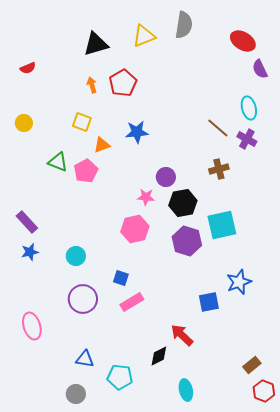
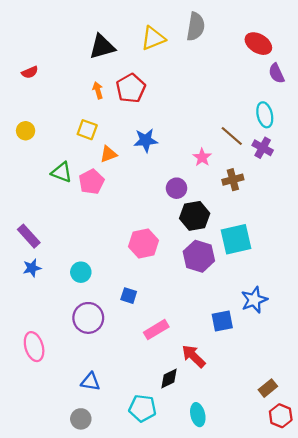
pink star: (146, 197) -> (202, 157), moved, turned 30
pink rectangle: (132, 302) -> (156, 330), moved
cyan pentagon: (120, 377) -> (142, 408), moved

